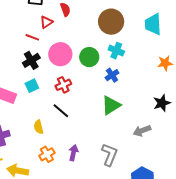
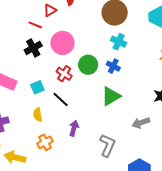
green circle: (89, 57) -> (88, 65), moved
blue cross: (112, 75) -> (113, 66), turned -32
red cross: (63, 85) -> (64, 74), turned -35
cyan square: (32, 86) -> (37, 87), moved
purple arrow: (73, 153) -> (74, 128), moved

